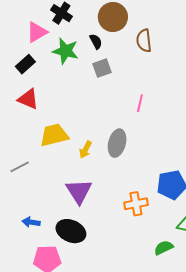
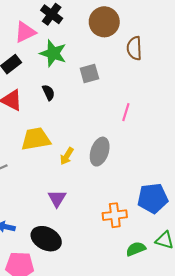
black semicircle: (96, 41) -> (48, 92), moved
purple triangle: (79, 191) -> (57, 198), size x0.7
green semicircle: (164, 248) -> (136, 249), moved

